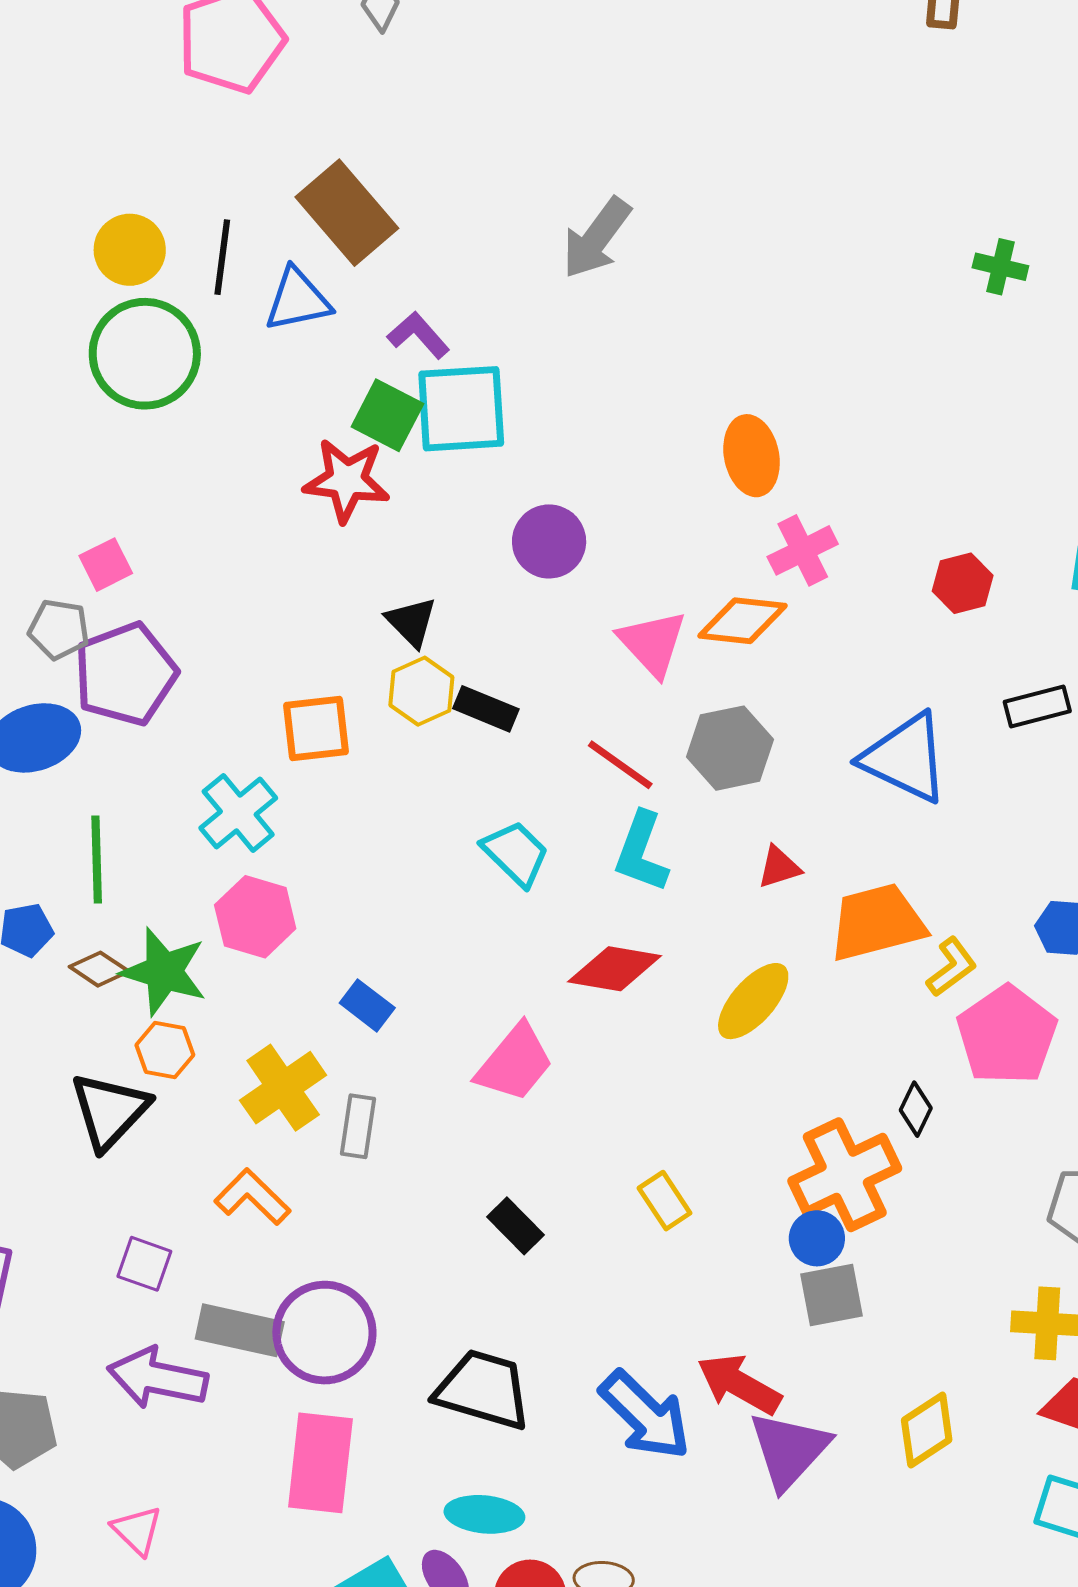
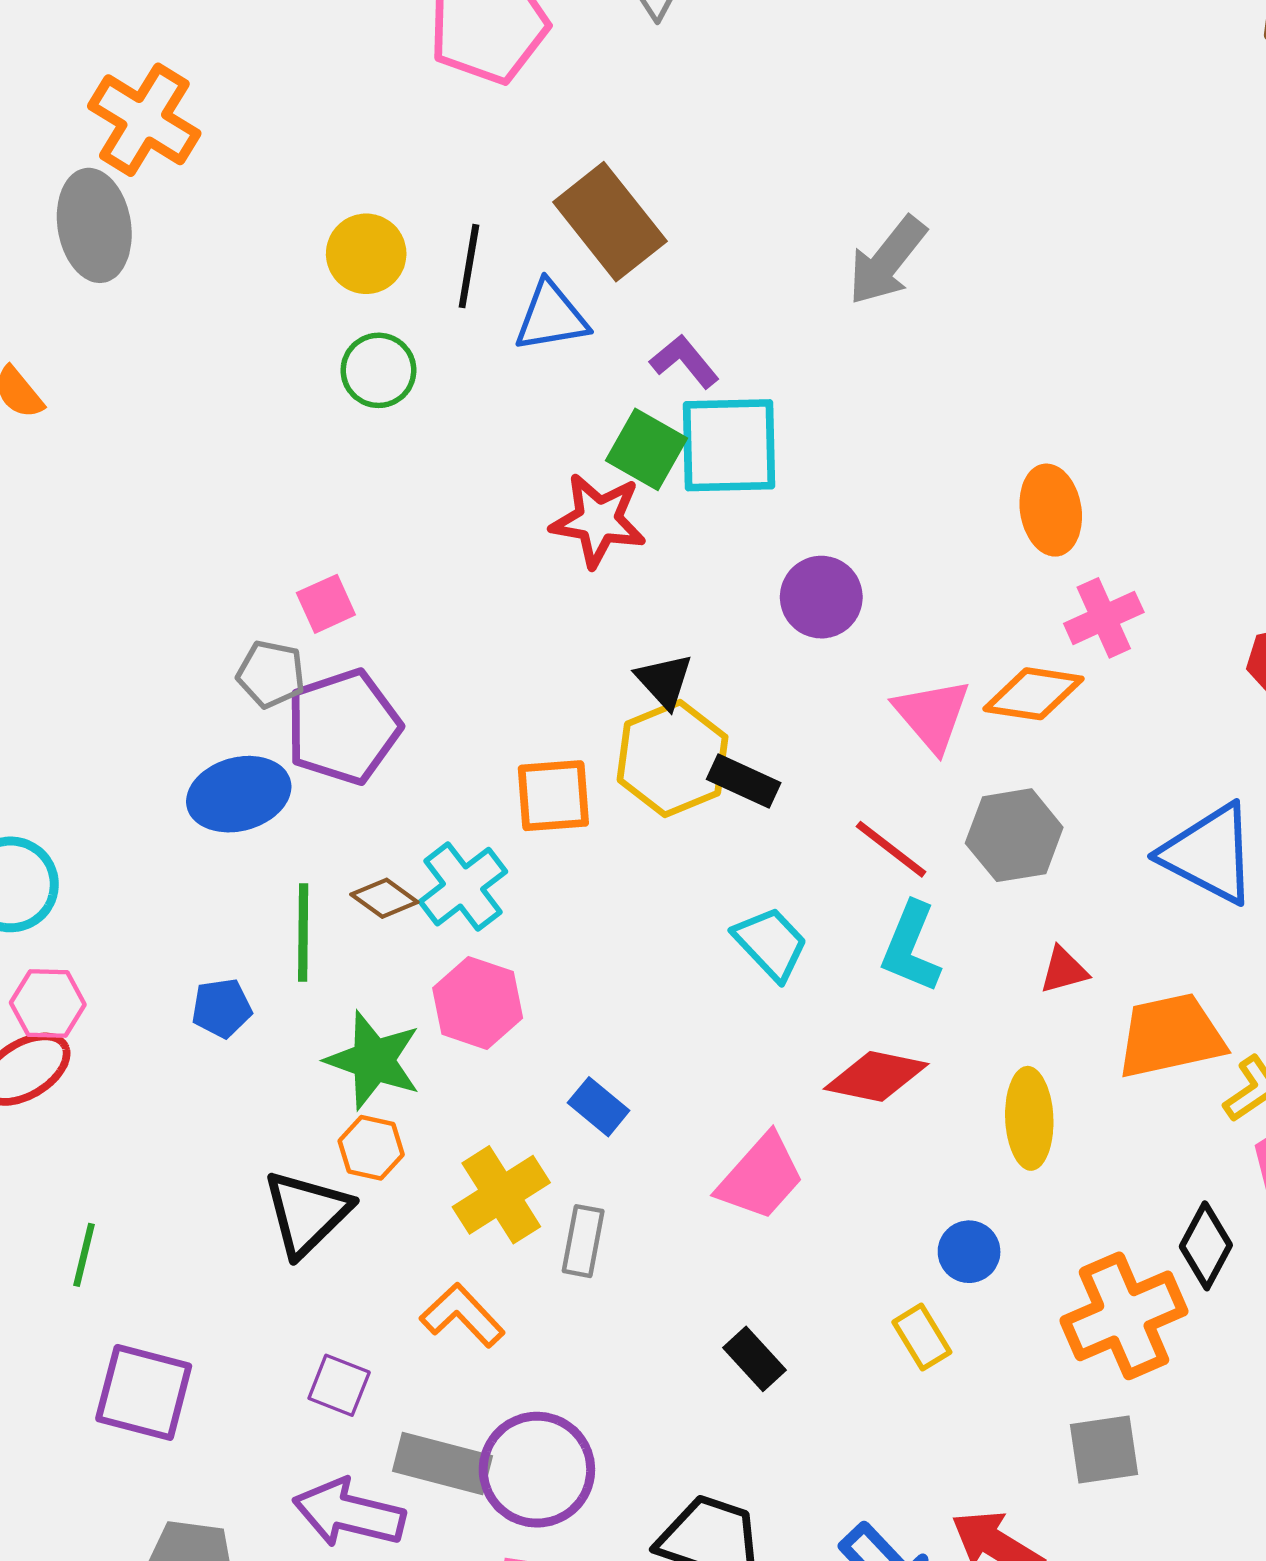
green circle: (145, 354) -> (378, 370), size x0.6
yellow hexagon: (421, 691) -> (673, 759), size x1.5
brown diamond: (99, 969) -> (384, 898), moved
yellow ellipse: (753, 1001) -> (1029, 1118), turned -46
black diamond: (916, 1109) -> (1206, 1246), size x1.4
blue circle: (817, 1238) -> (969, 1252), moved

